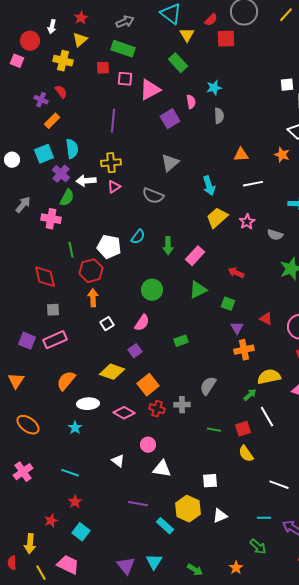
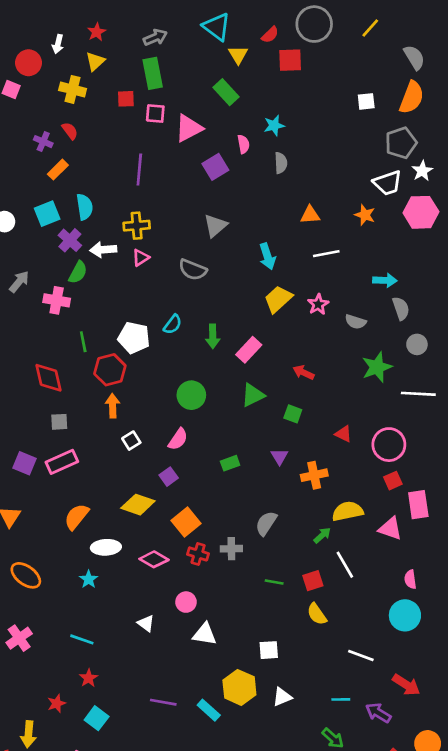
green rectangle: (123, 49) -> (153, 73), turned 60
white square: (287, 85) -> (366, 101), moved
purple triangle: (237, 328) -> (279, 457), moved
purple line: (138, 504) -> (163, 702), moved

